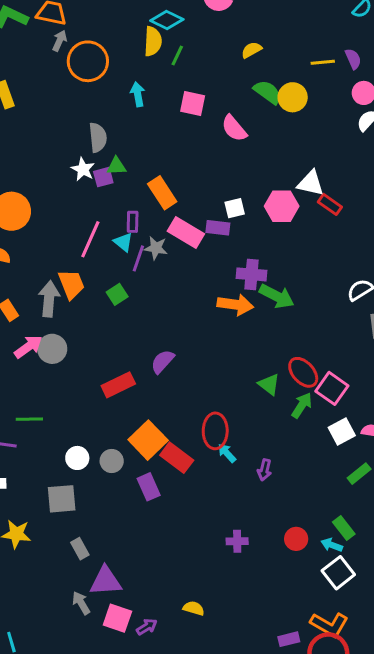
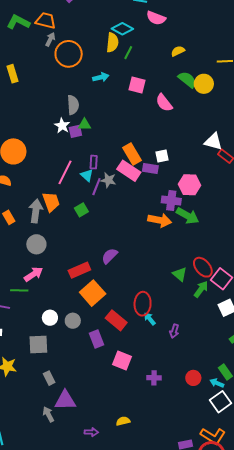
cyan arrow: (138, 94) -> (101, 77), turned 84
orange rectangle: (162, 193) -> (132, 154), moved
pink hexagon: (282, 206) -> (190, 185), moved
pink arrow: (28, 347) -> (33, 274), moved
orange square: (148, 440) -> (93, 293), moved
yellow semicircle: (194, 608) -> (123, 421), turned -32
pink square: (117, 618) -> (122, 360), moved
purple arrow: (147, 627) -> (91, 432), turned 32

